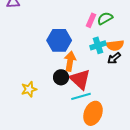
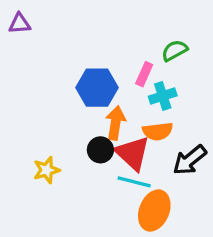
pink rectangle: (91, 20) -> (144, 74), moved
orange semicircle: (115, 45) -> (158, 131), moved
black arrow: (114, 58) -> (190, 160), moved, size x1.5
cyan line: (81, 96) -> (134, 182), turned 30

